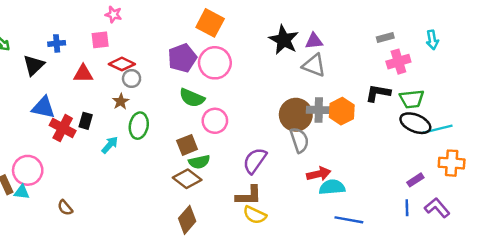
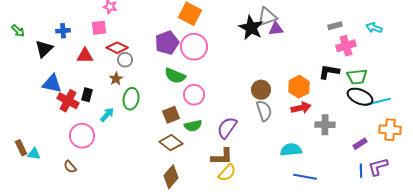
cyan arrow: (432, 40) -> (374, 28), turned 119
gray triangle: (314, 65) -> (267, 17), moved, turned -40
gray cross: (319, 110) -> (325, 125), moved
brown circle: (296, 115) -> (261, 90), size x0.7
green semicircle: (199, 162) -> (193, 126), moved
pink circle: (28, 170) -> (82, 136), moved
red arrow: (319, 174) -> (301, 108), moved
blue line: (407, 208) -> (361, 171), moved
purple L-shape: (437, 208) -> (378, 167), turned -65
yellow semicircle: (255, 215) -> (227, 173), turned -72

